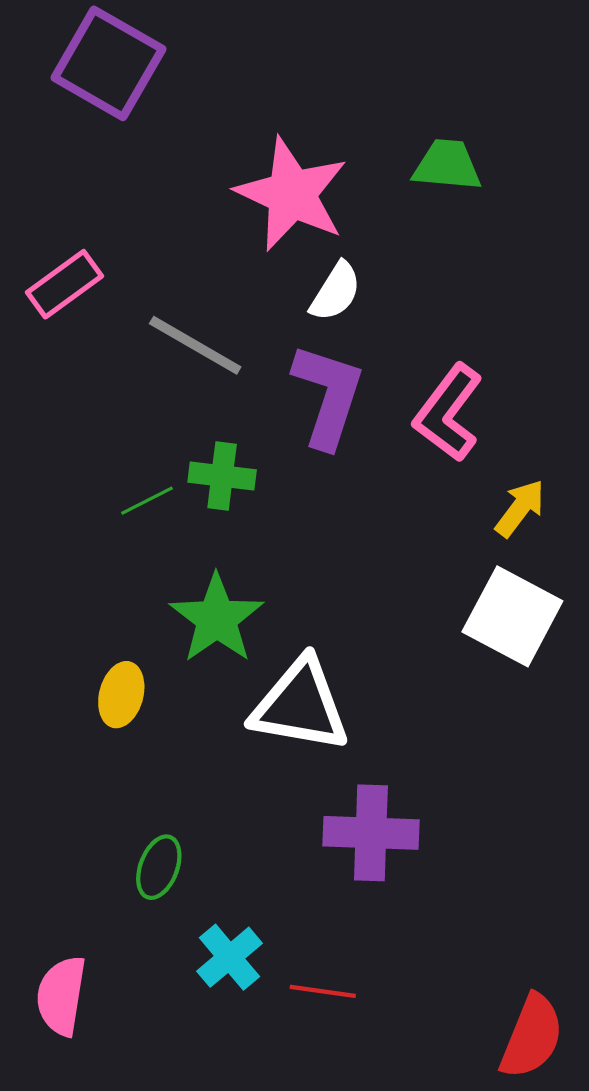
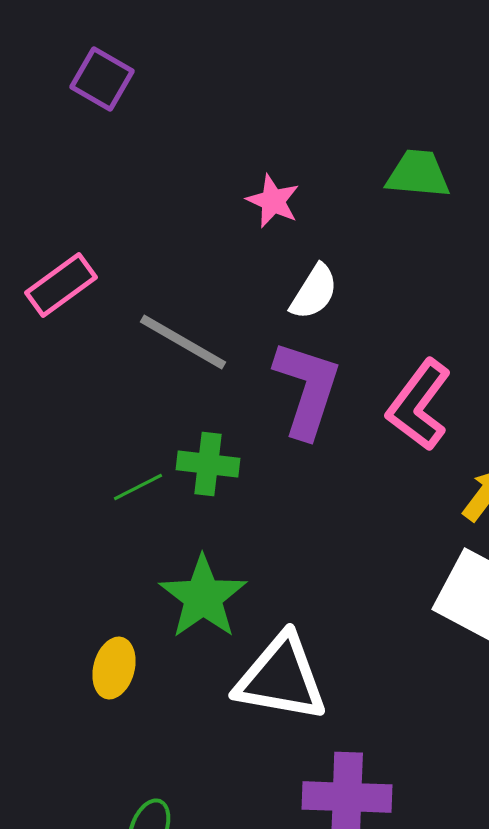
purple square: (108, 63) -> (102, 79), size x0.6
pink star: (292, 194) -> (273, 201), size x0.5

